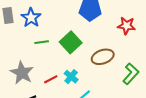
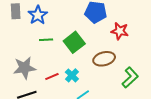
red star: (126, 26) -> (120, 31), moved
gray star: (22, 73) -> (24, 68), turned 30

